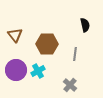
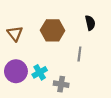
brown hexagon: (47, 44) -> (53, 30), moved
gray cross: (70, 85) -> (61, 84), moved, turned -32

